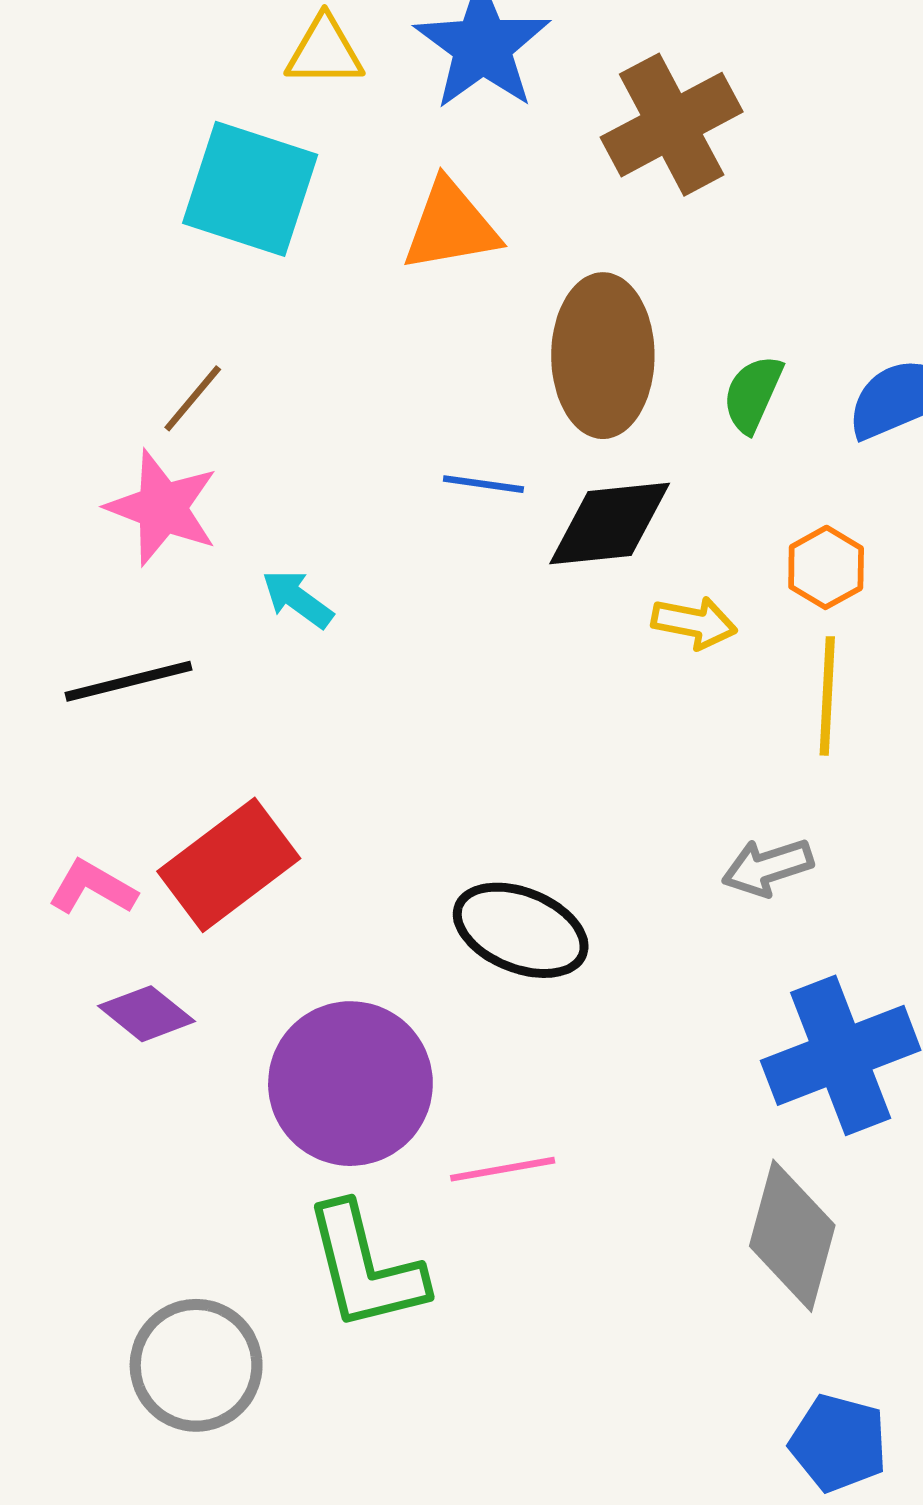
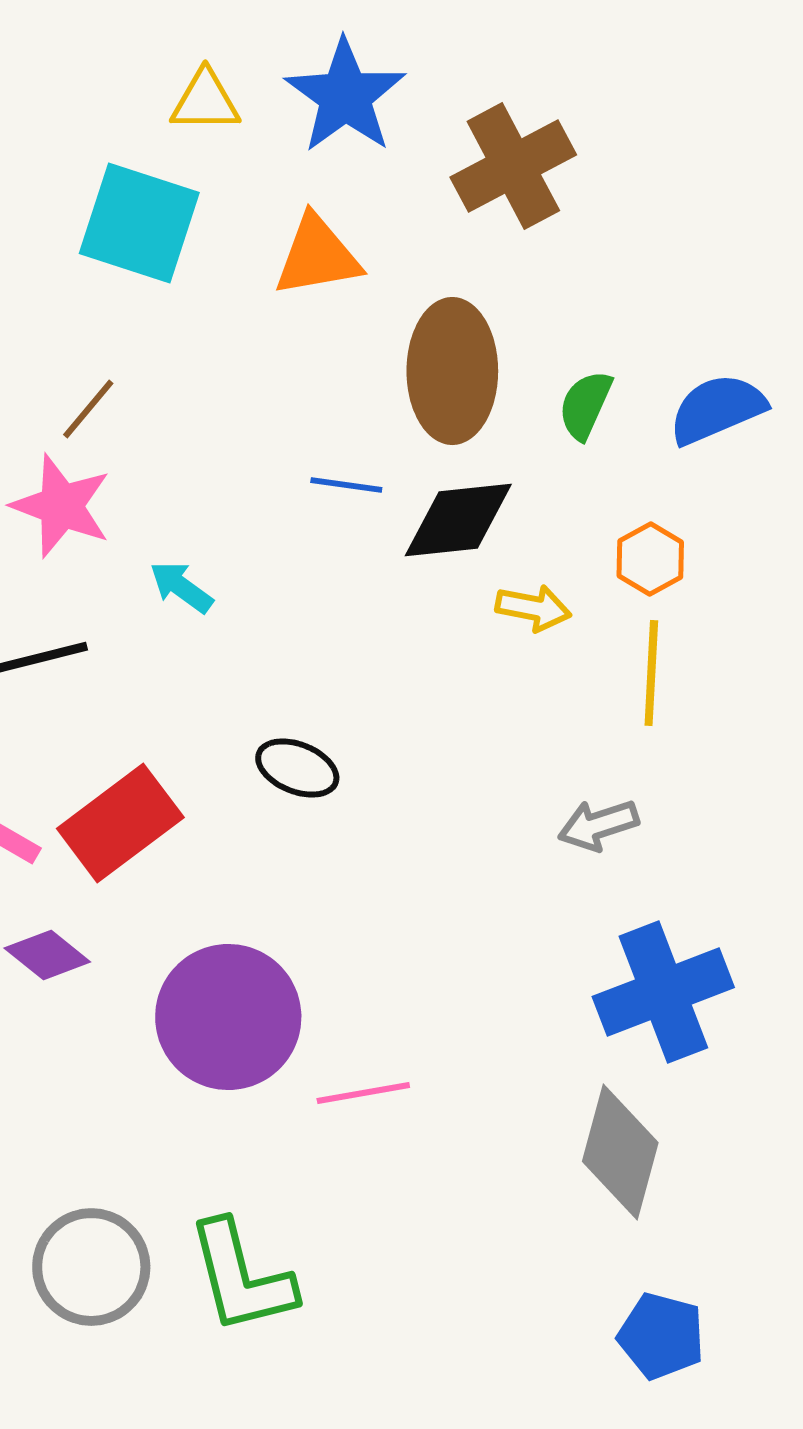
black ellipse: (521, 930) -> (297, 768), moved, size x0.7
green L-shape: (365, 1267) -> (241, 1277), moved

